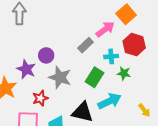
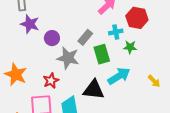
gray rectangle: (85, 45) -> (85, 37), moved
purple star: (26, 69) -> (30, 24), moved
green rectangle: (95, 77) -> (102, 54), turned -42

